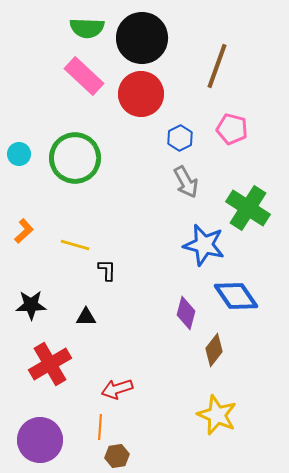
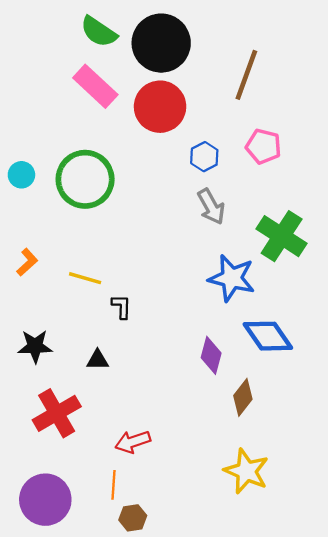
green semicircle: (87, 28) -> (99, 32), turned 32

